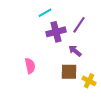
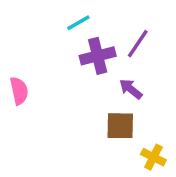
pink semicircle: (30, 66) -> (19, 91), moved
yellow cross: (89, 81) -> (153, 157), moved

